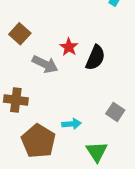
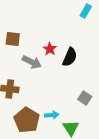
brown square: (20, 34) -> (13, 39), turned -35
cyan arrow: (72, 124) -> (52, 115), moved

